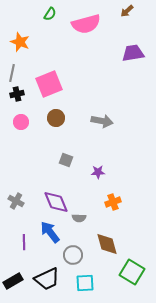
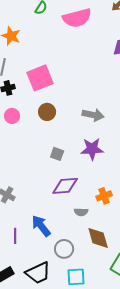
purple star: (98, 172) -> (92, 149), moved, size x1.6
purple diamond: (56, 202) -> (65, 186), moved, turned -72
gray semicircle: (79, 218) -> (81, 212), moved

